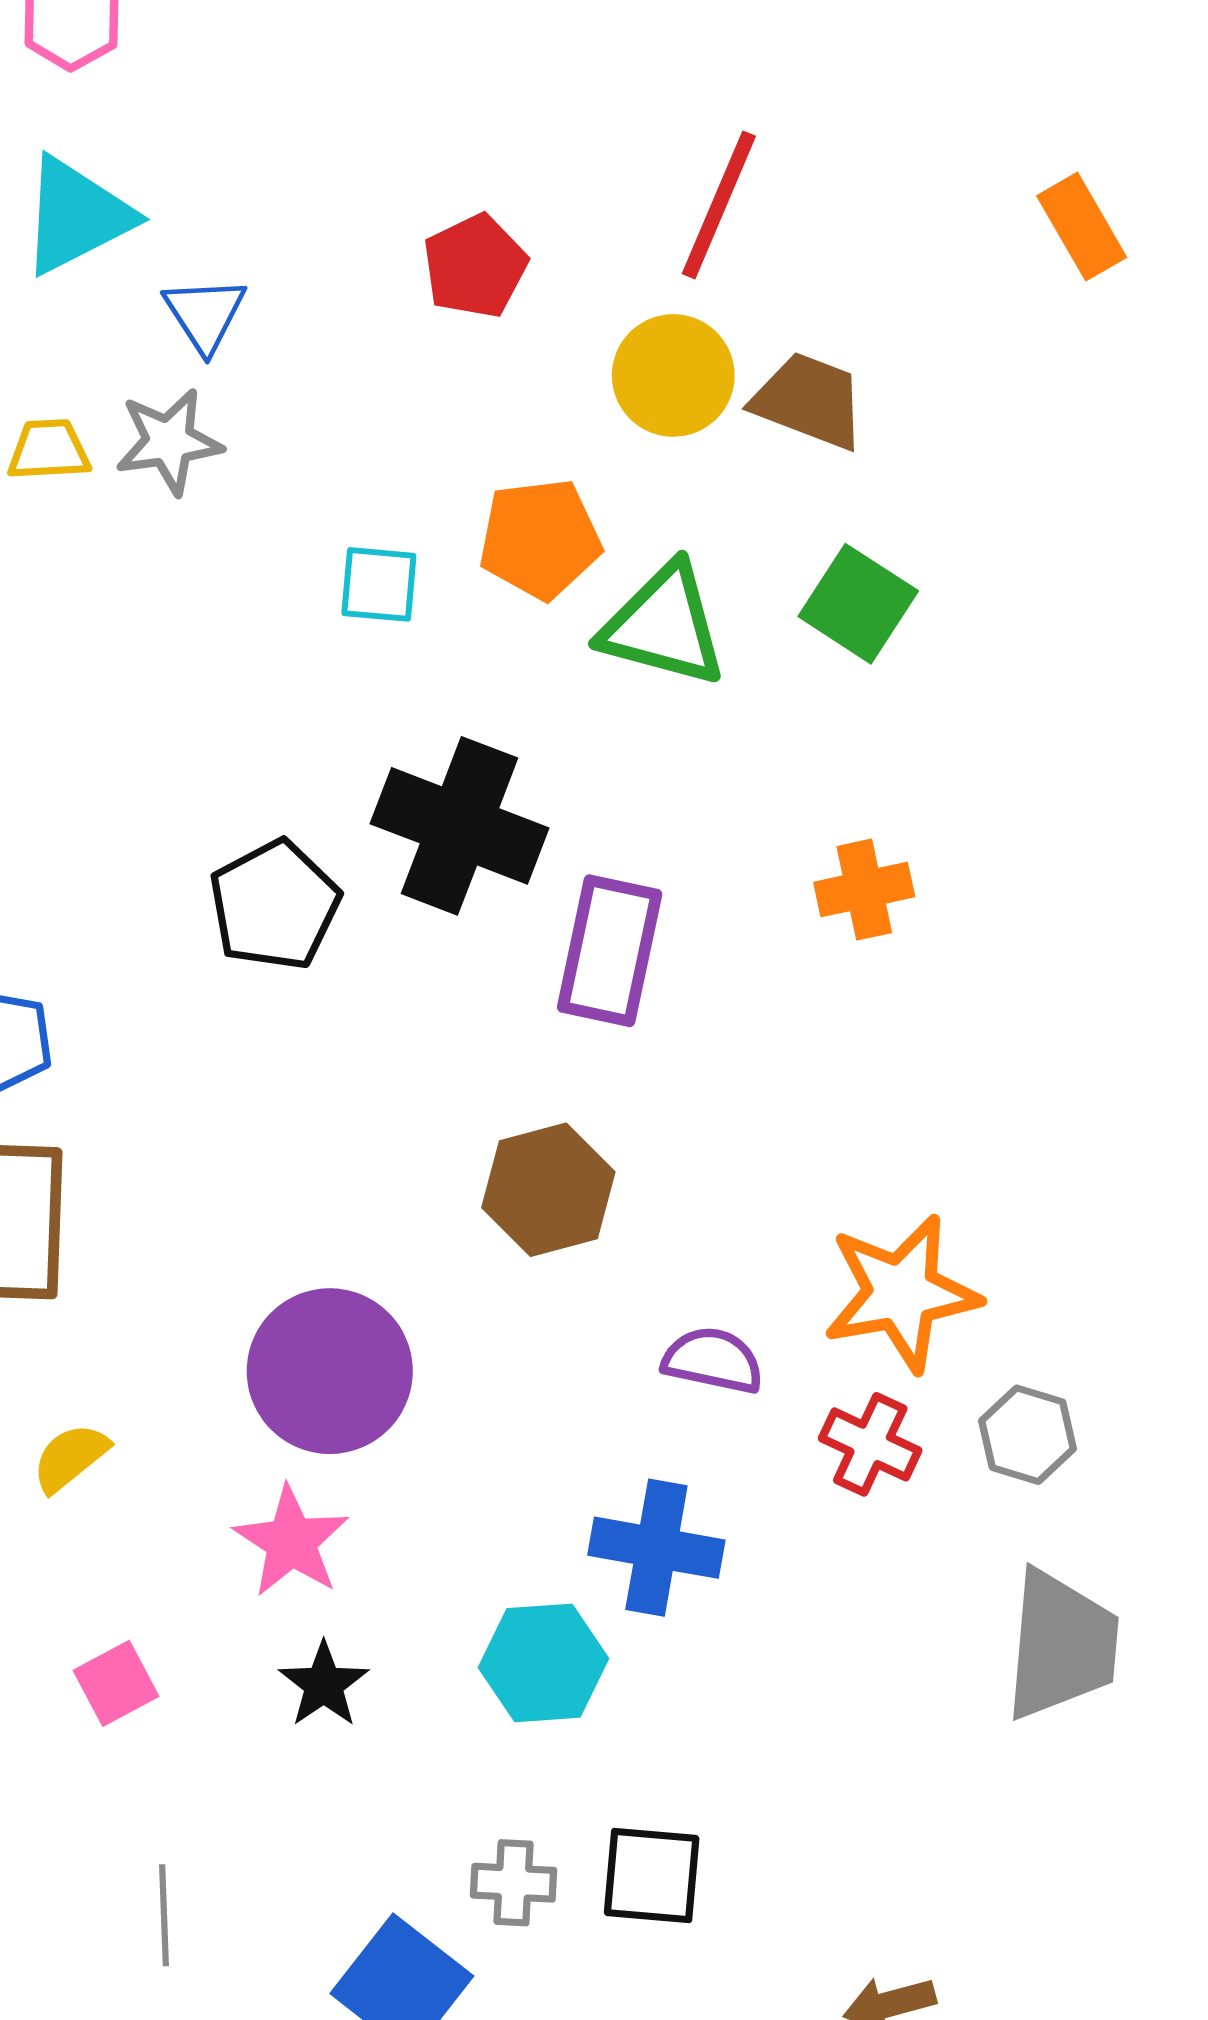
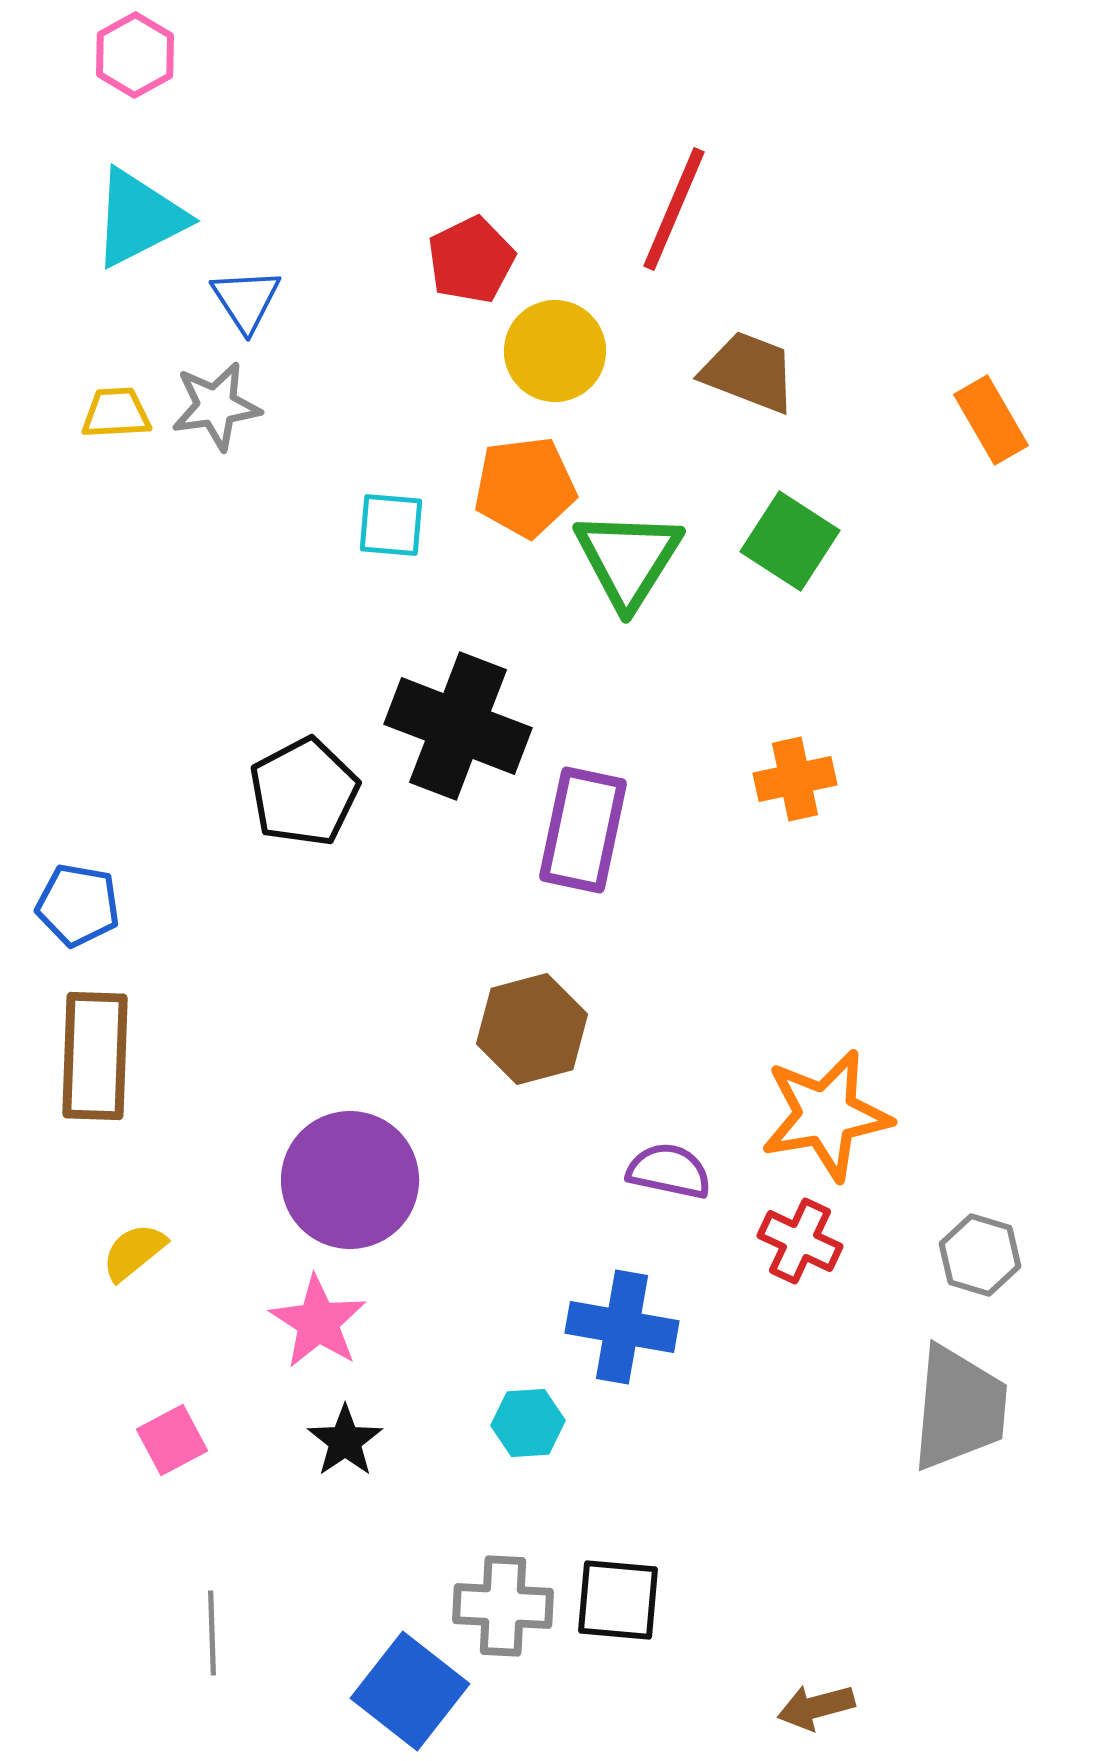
orange rectangle: (1082, 227) -> (991, 420), moved
yellow circle: (673, 375) -> (555, 351), moved
green triangle: (664, 625) -> (628, 559), turned 47
gray hexagon: (1028, 1435) -> (980, 1255), moved
cyan hexagon: (544, 1663) -> (528, 1423), size x0.7
gray cross: (514, 1883) -> (503, 1606), size x1.4

